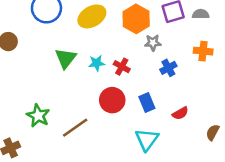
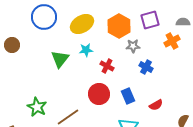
gray semicircle: (201, 14) -> (183, 22), moved
orange cross: (203, 51) -> (172, 41), moved, turned -35
cyan star: (97, 63) -> (86, 50), moved
blue cross: (168, 68) -> (146, 67), turned -32

